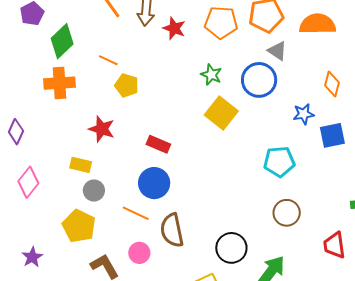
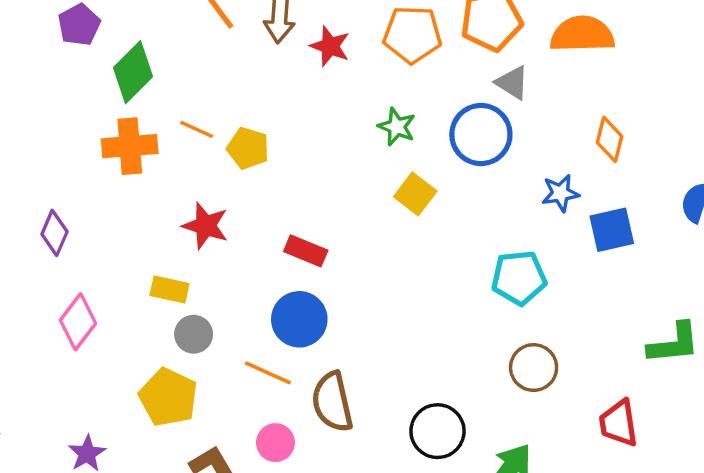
orange line: (108, 60) -> (197, 129), moved
yellow square: (221, 113) -> (415, 194), size x0.7

